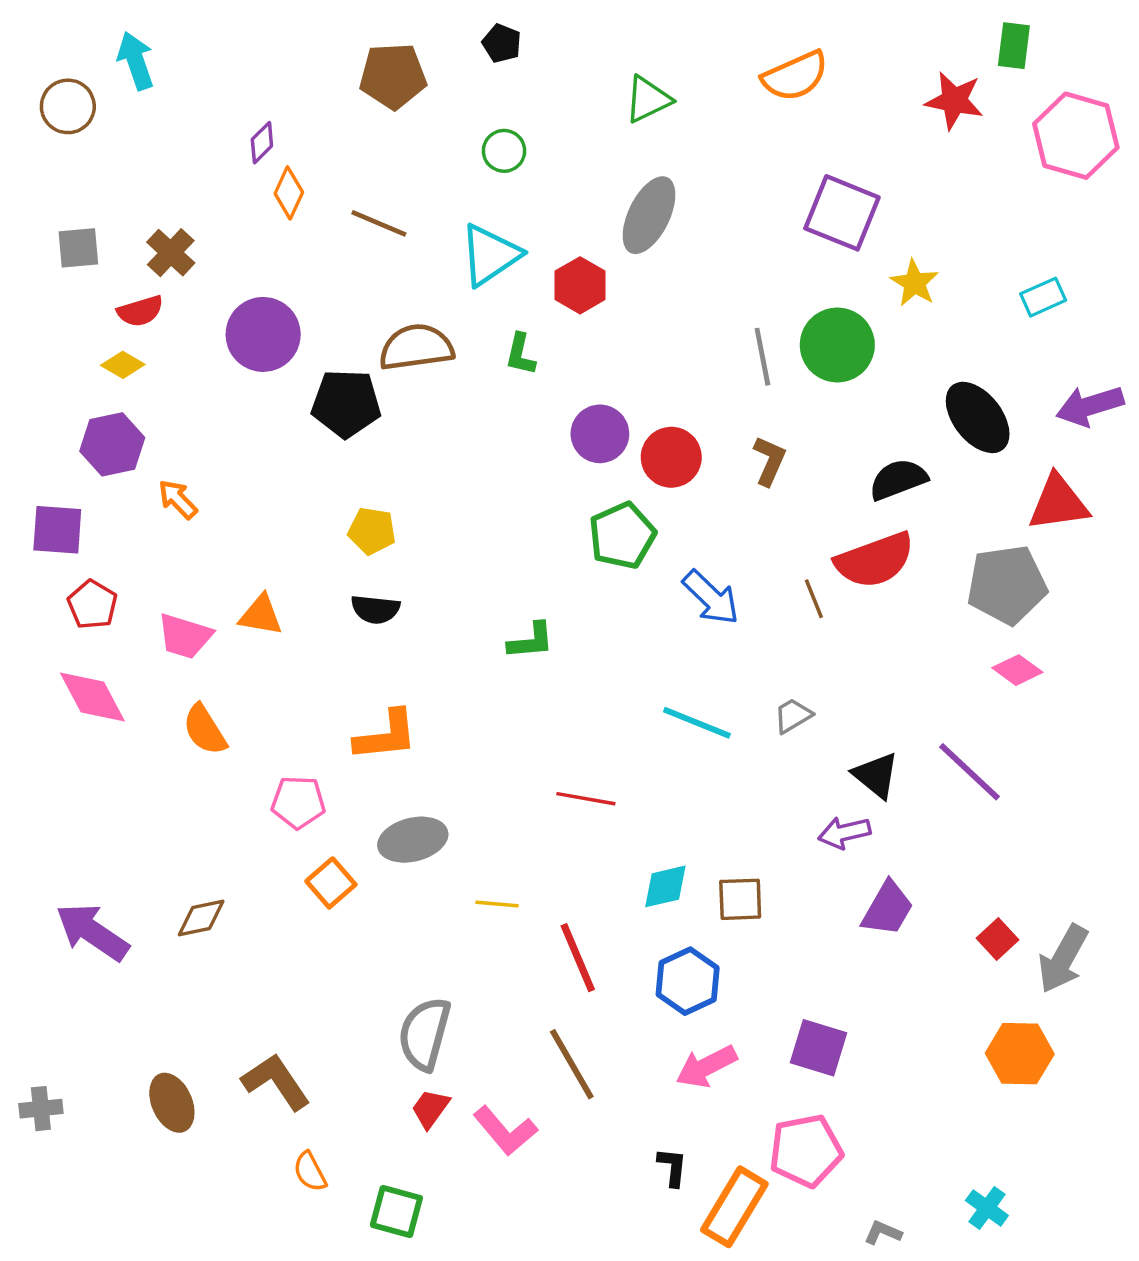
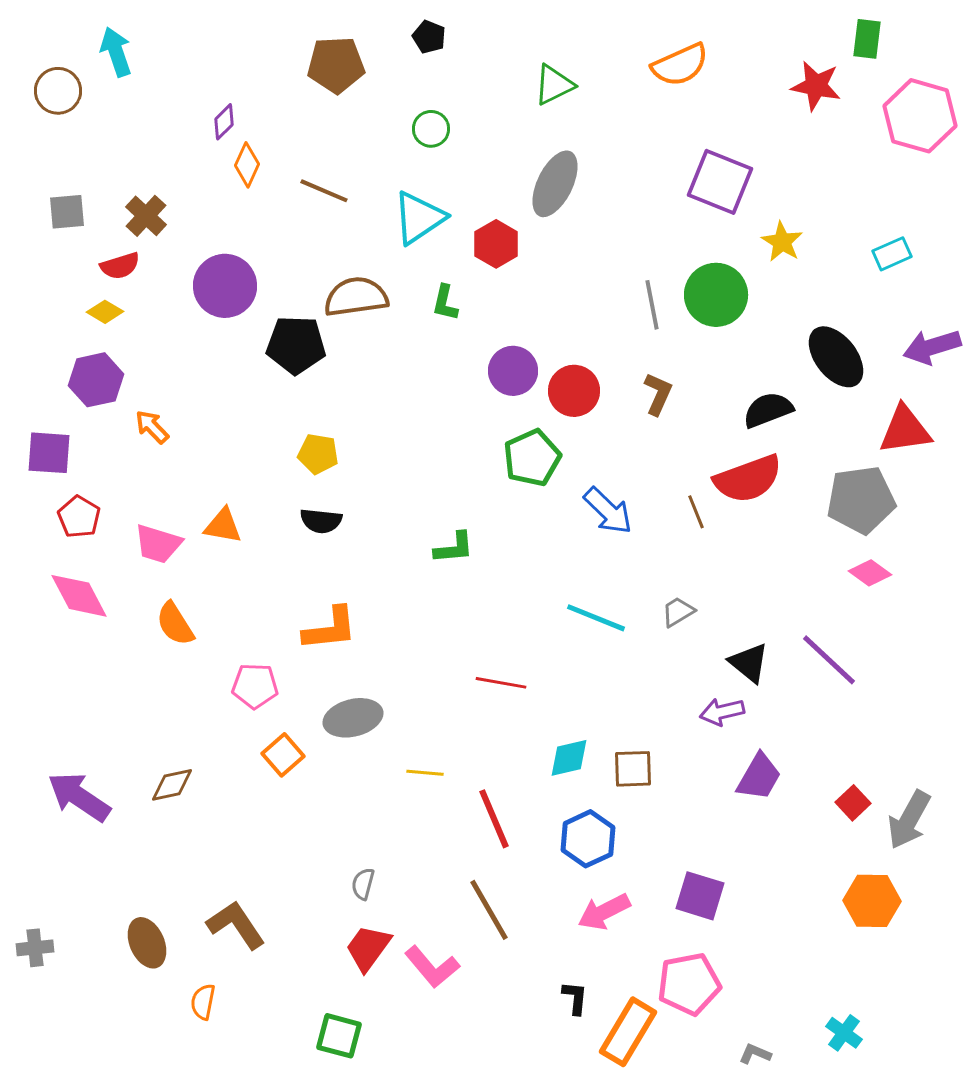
gray semicircle: (424, 1034) -> (363, 884), size x0.5
red trapezoid: (430, 1109) -> (368, 948), size x1.4
orange semicircle: (310, 1172) -> (203, 1002), moved, turned 39

